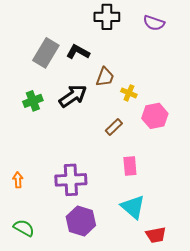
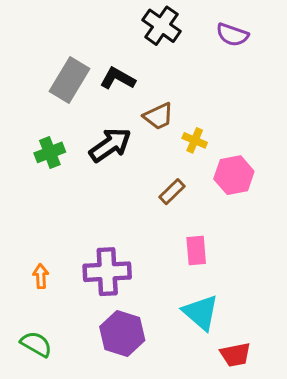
black cross: (107, 17) -> (161, 26), turned 35
brown trapezoid: (105, 77) -> (158, 116), turned 45
orange arrow: (18, 180) -> (41, 276), moved

